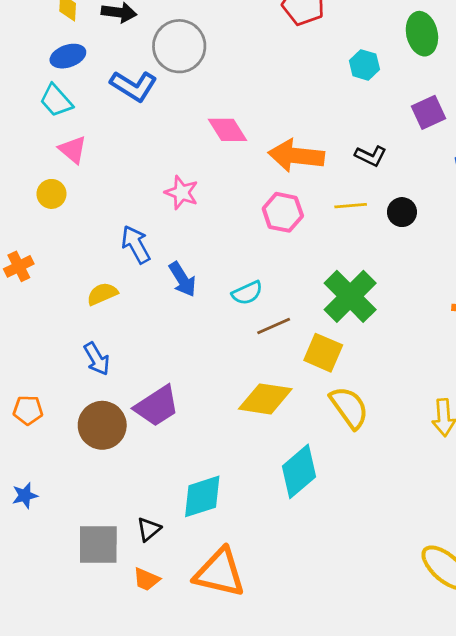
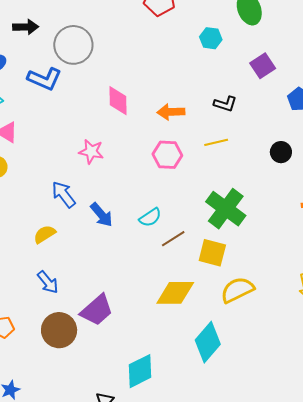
pink diamond: (228, 130) -> (118, 101), turned 40
orange arrow: (296, 156) -> (171, 112), size x0.7
black circle: (402, 212) -> (281, 152), moved
yellow semicircle: (349, 407) -> (237, 290), turned -72

